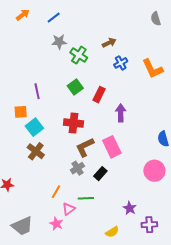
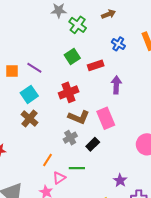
blue cross: (121, 63) -> (118, 44), moved, turned -32
purple line: (37, 91) -> (34, 68), moved, turned -49
red rectangle: (99, 95) -> (96, 65), turned 42
orange square: (21, 112) -> (12, 71), moved
red cross: (73, 123) -> (69, 92), turned -30
brown L-shape: (85, 147) -> (79, 117), turned -135

